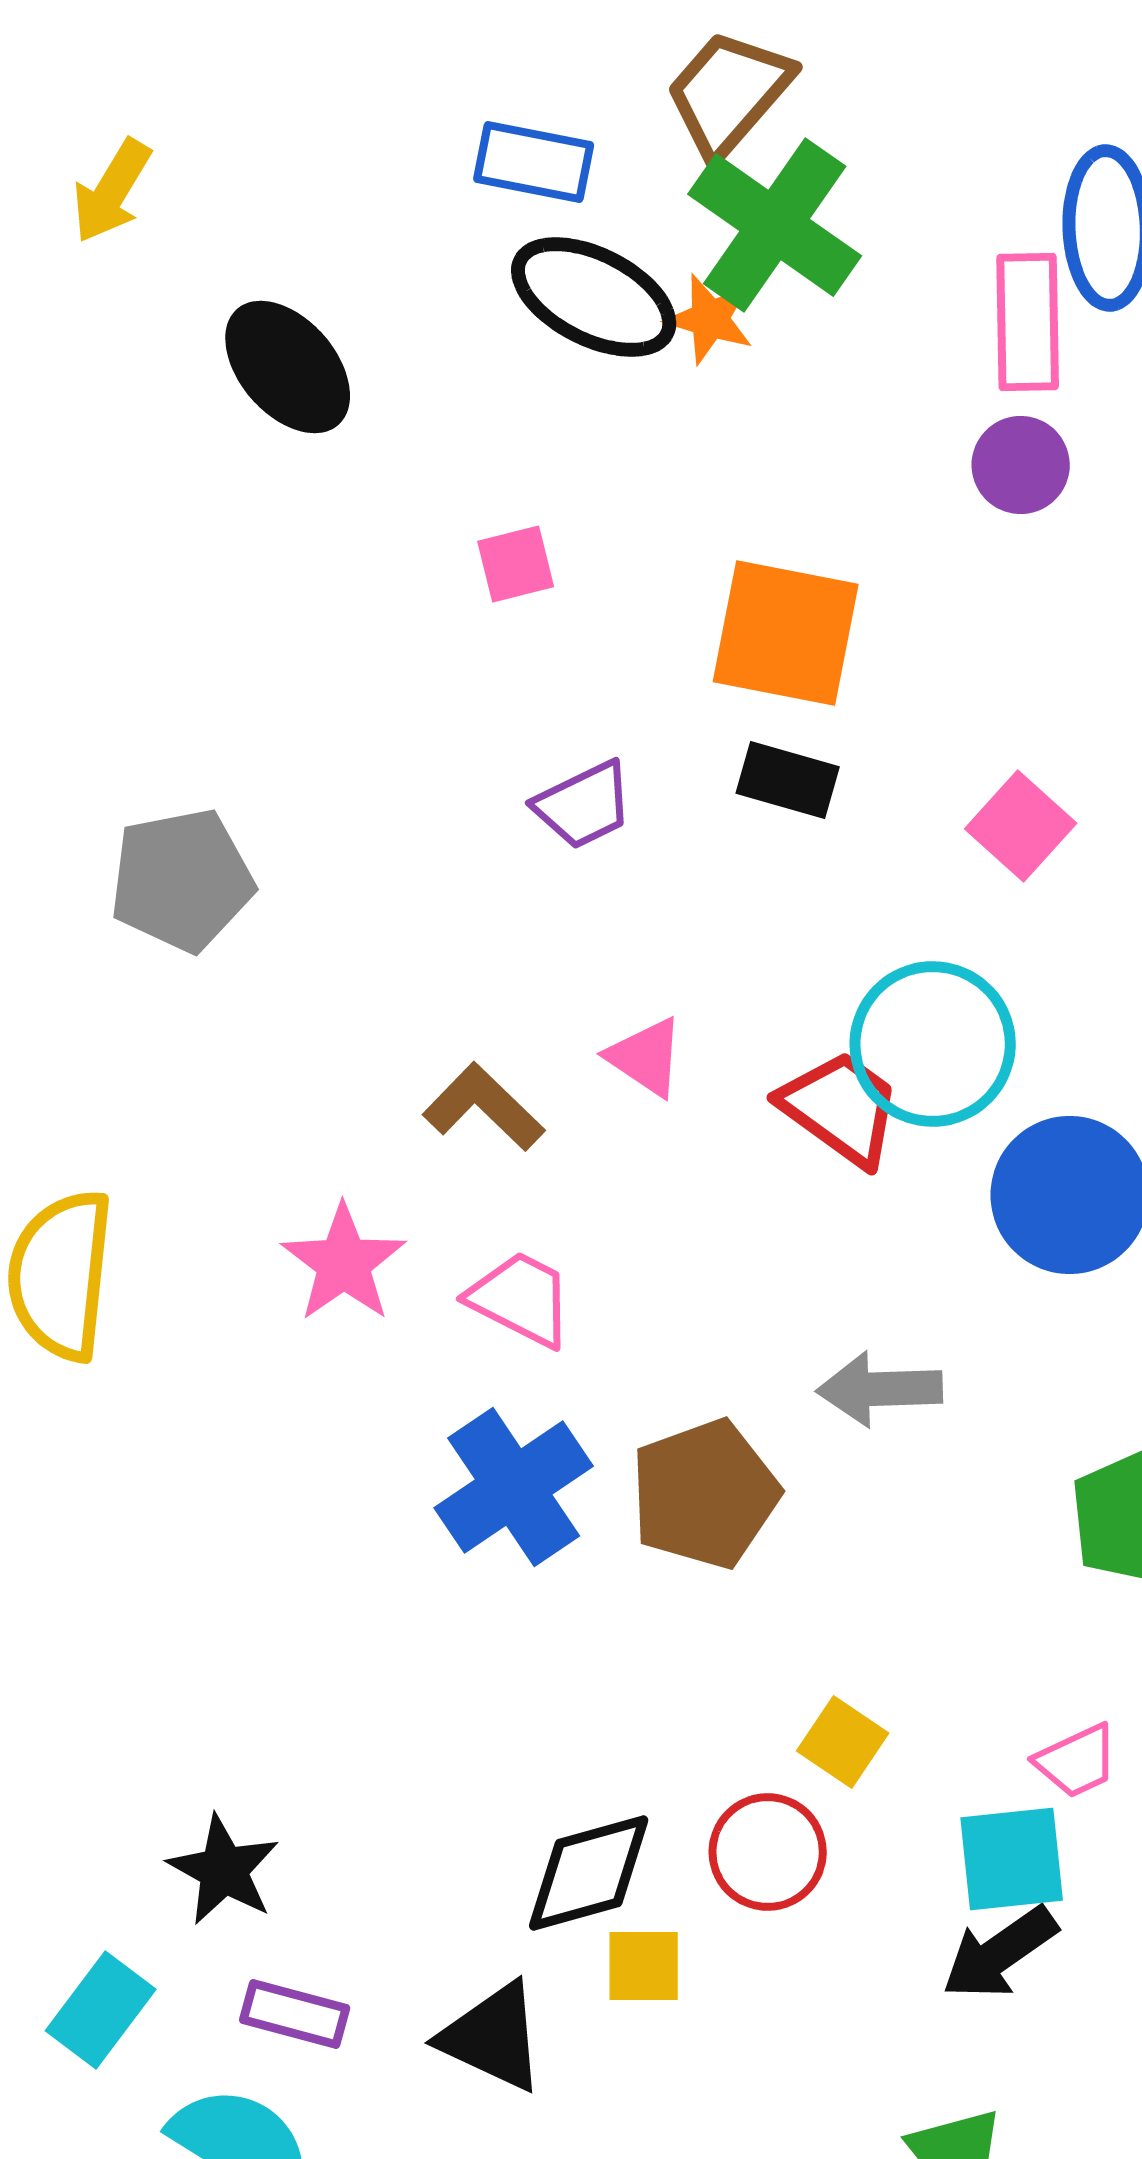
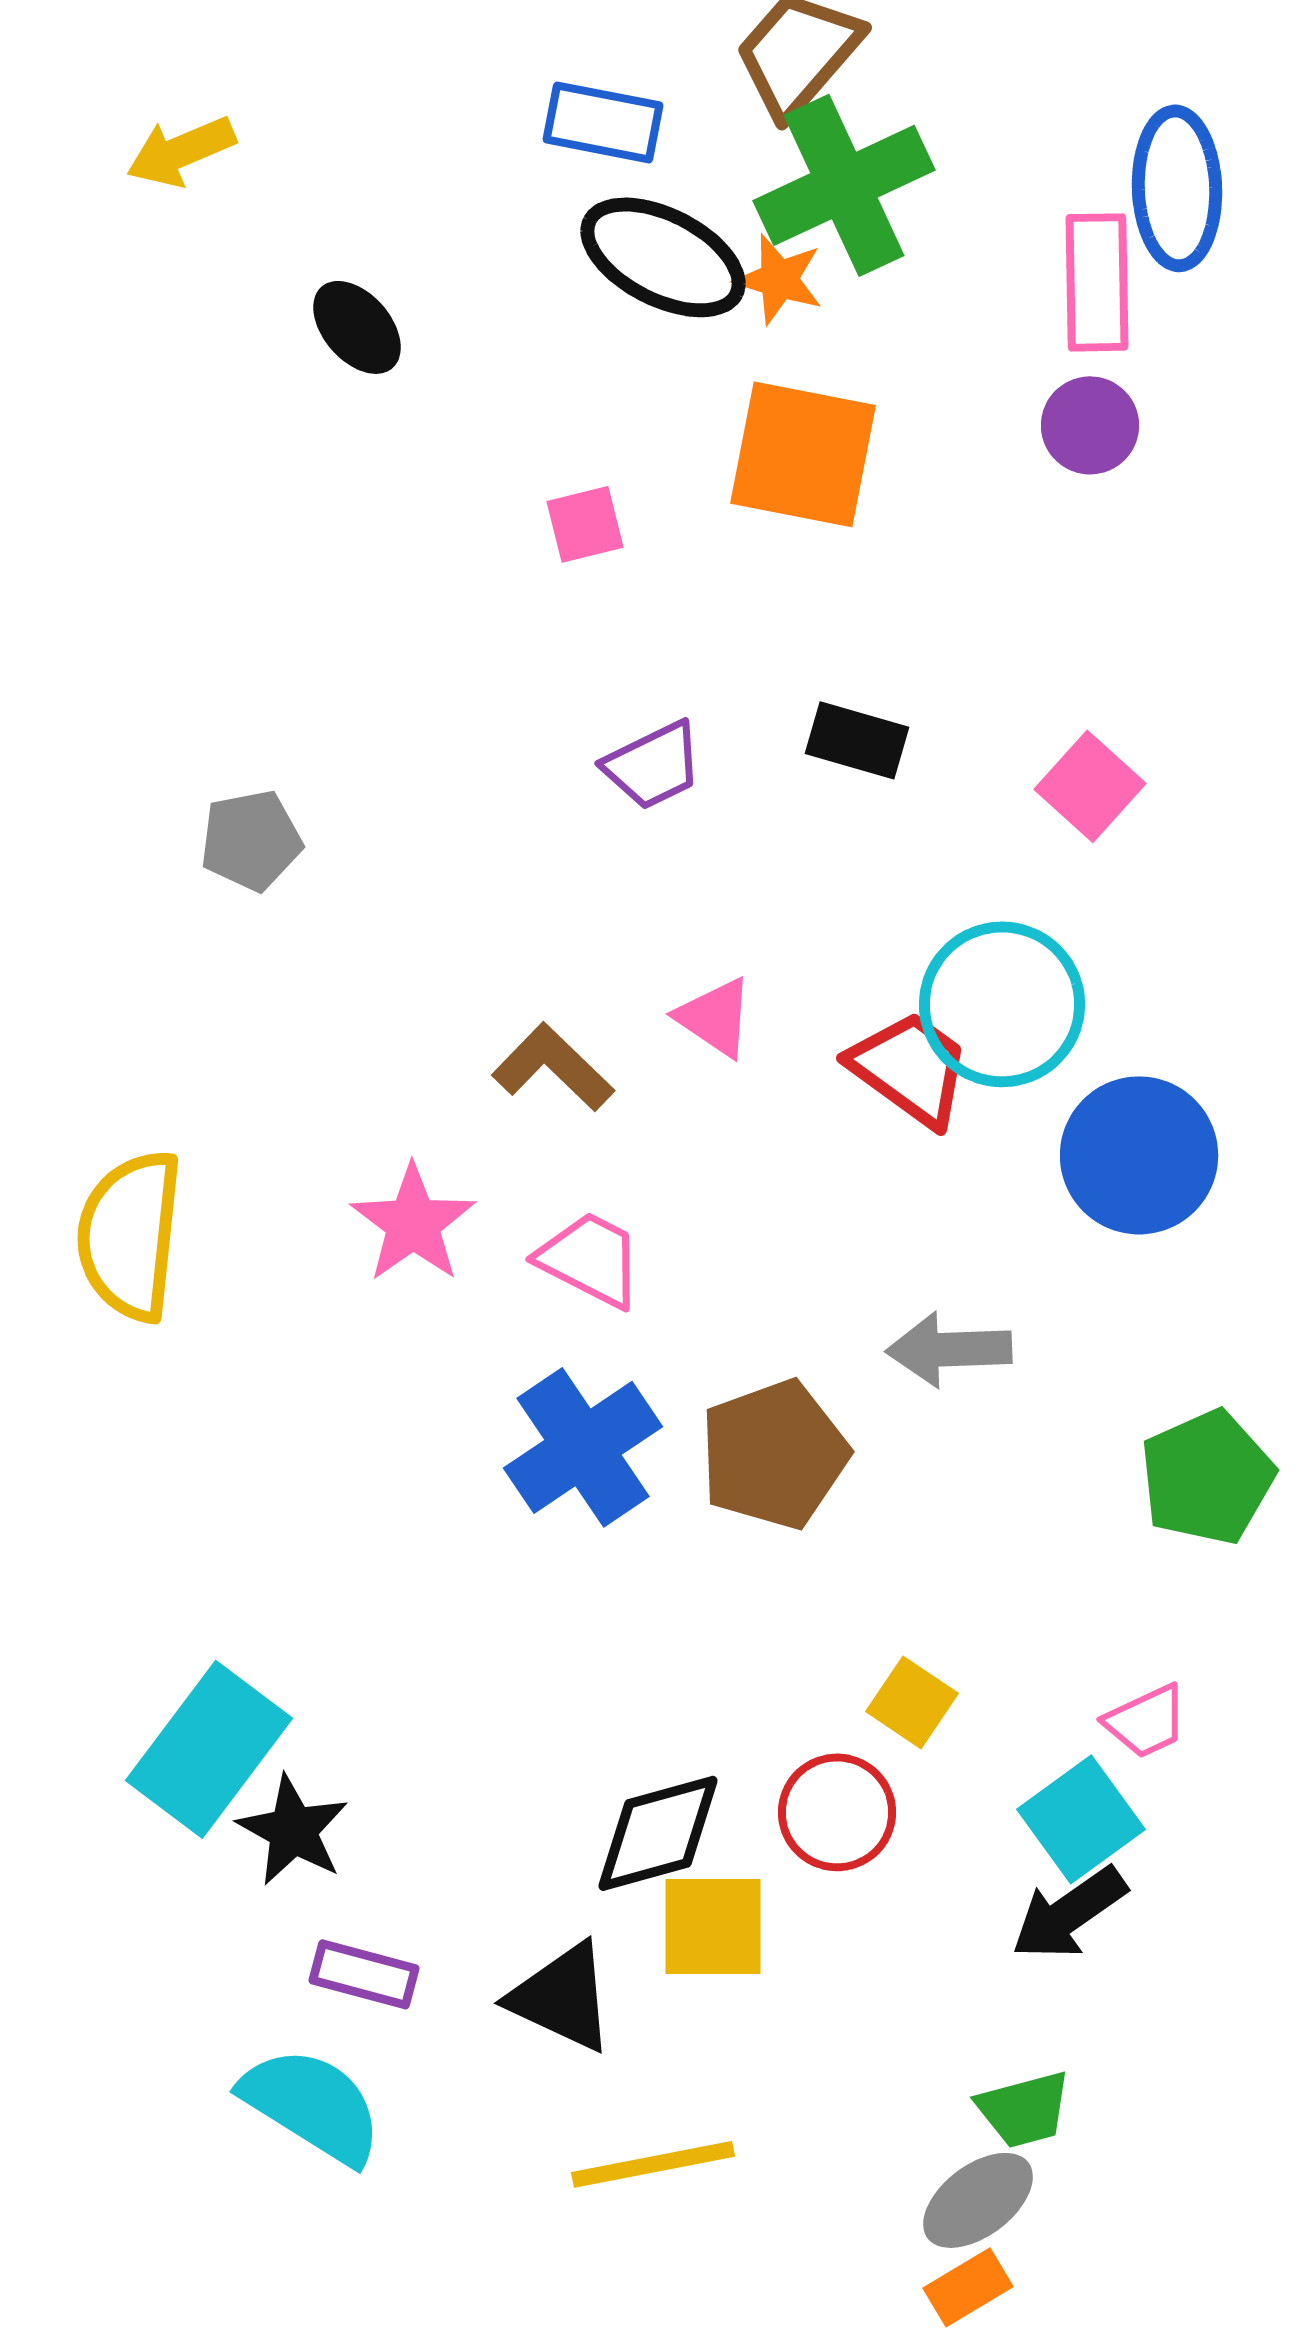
yellow arrow: (112, 191) -> (181, 151), turned 36
green cross: (775, 225) -> (844, 185), turned 30
black ellipse: (288, 367) -> (357, 327), size x0.7
orange square: (786, 633) -> (803, 454), moved
gray pentagon: (182, 880) -> (251, 840), size x0.7
cyan square: (1012, 1859) -> (1081, 1819), turned -30
yellow square: (644, 1966) -> (713, 1926), size x1.4
cyan rectangle: (101, 2010) -> (209, 1749), moved, size x1.5

